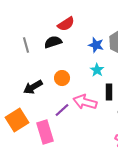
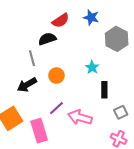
gray line: (26, 45) -> (32, 58), moved
blue star: (96, 45) -> (91, 17), moved
pink arrow: (85, 102) -> (80, 117), moved

